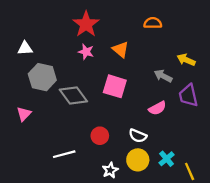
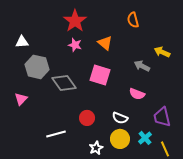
orange semicircle: (153, 23) -> (133, 20), turned -105
purple trapezoid: (188, 95) -> (162, 117), moved
pink semicircle: (157, 108) -> (137, 94), turned 49

